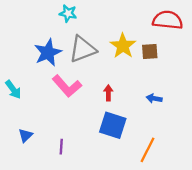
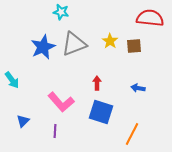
yellow star: (123, 46) -> (110, 41), size x0.7
pink L-shape: (67, 86) -> (61, 102), moved

